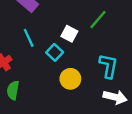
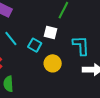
white square: (69, 34) -> (51, 32), moved

